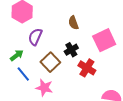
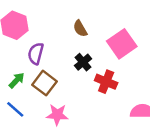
brown square: (50, 62) -> (45, 83), moved
blue line: (23, 74) -> (15, 109), moved

